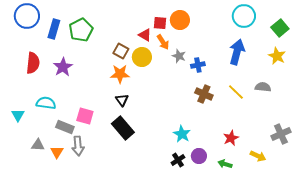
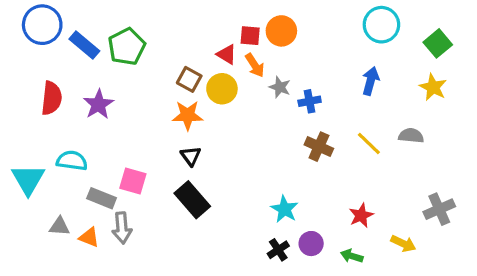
blue rectangle: (54, 29) -> (84, 45), turned -66
blue arrow: (237, 52) -> (370, 81), size x0.7
cyan triangle: (18, 115) -> (28, 179), size x1.6
orange triangle: (57, 152) -> (89, 237), turned -40

